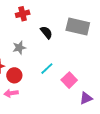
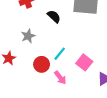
red circle: (14, 75) -> (42, 64), moved
pink arrow: (11, 93) -> (60, 78), moved, turned -112

